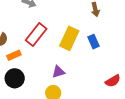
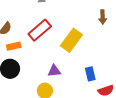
blue rectangle: (93, 42) -> (90, 74), moved

